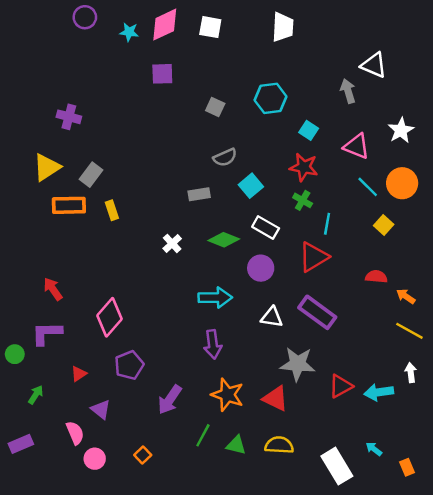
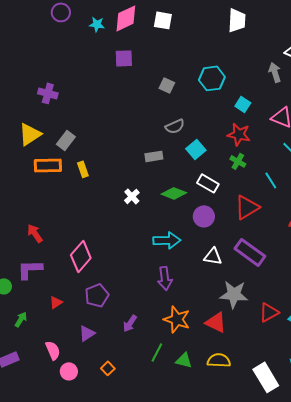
white trapezoid: (283, 27) -> (237, 20), moved
cyan line: (327, 224) -> (271, 180), moved, turned -42
purple arrow: (170, 400) -> (130, 323), size x0.7
purple triangle: (101, 409) -> (87, 333), moved, turned 48

